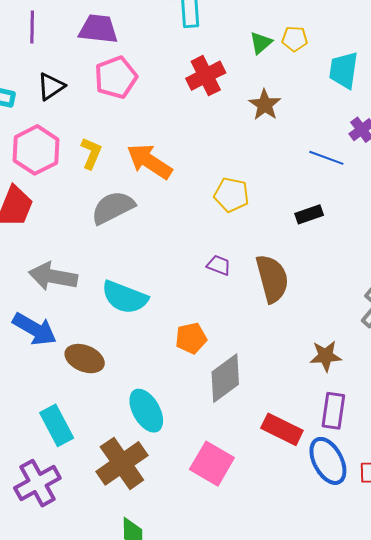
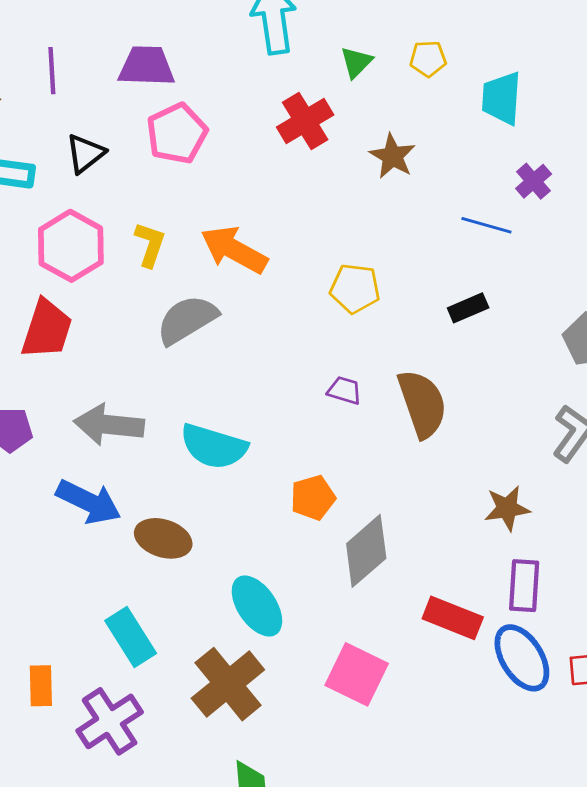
green triangle: (261, 43) -> (356, 62), moved

